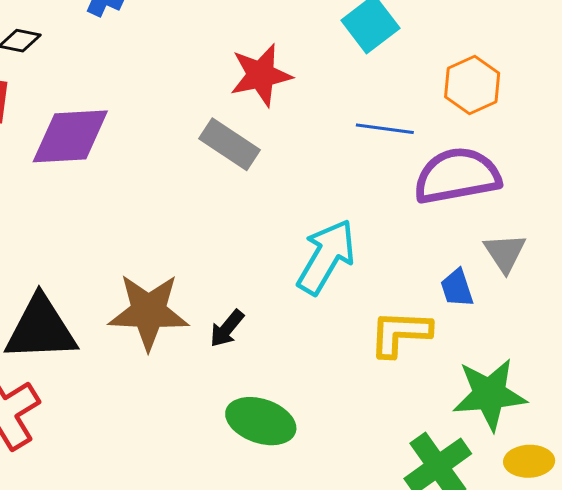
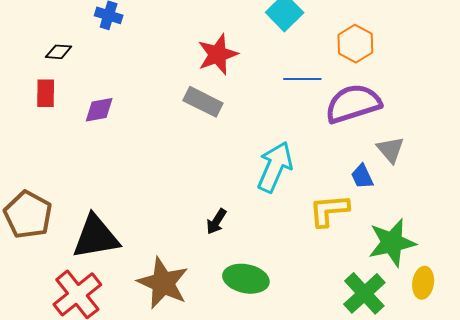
purple diamond: (70, 136) -> (99, 110), size x0.6
brown star: (148, 312) -> (163, 283), moved, turned 30
yellow ellipse: (529, 461) -> (423, 283), turned -72

